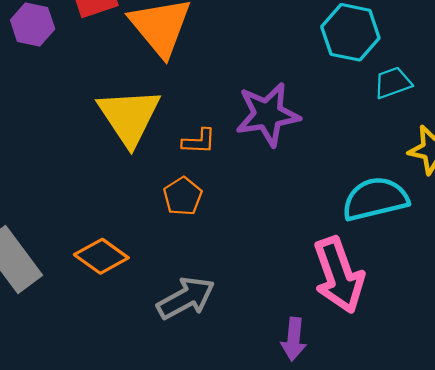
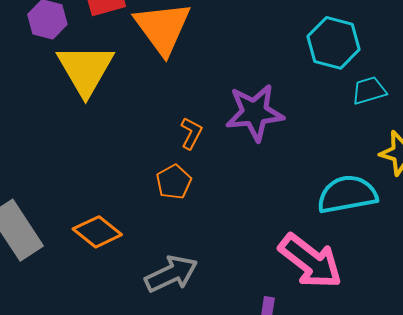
yellow triangle: (129, 117) -> (86, 69), moved
orange L-shape: (199, 141) -> (191, 133), turned -68
pink arrow: (339, 275) -> (310, 261), turned -36

